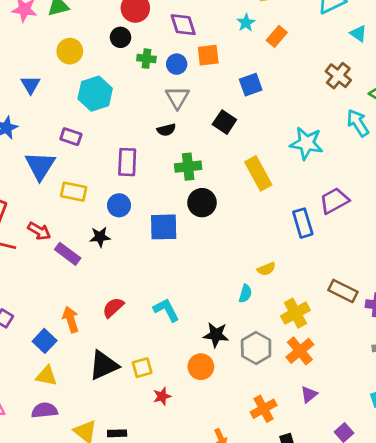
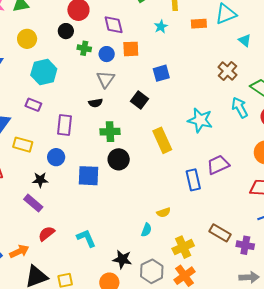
orange rectangle: (277, 36) -> (199, 24), moved, turned 42
purple rectangle: (71, 137) -> (33, 105), moved
purple rectangle: (68, 254) -> (33, 203), moved
orange arrow: (71, 319) -> (19, 251), moved, turned 78

